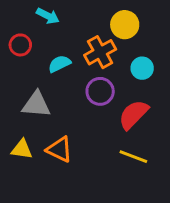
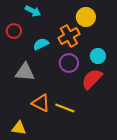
cyan circle: (142, 68) -> (98, 56), moved
yellow triangle: (22, 149) -> (19, 128), moved
yellow line: (133, 157) -> (65, 108), moved

